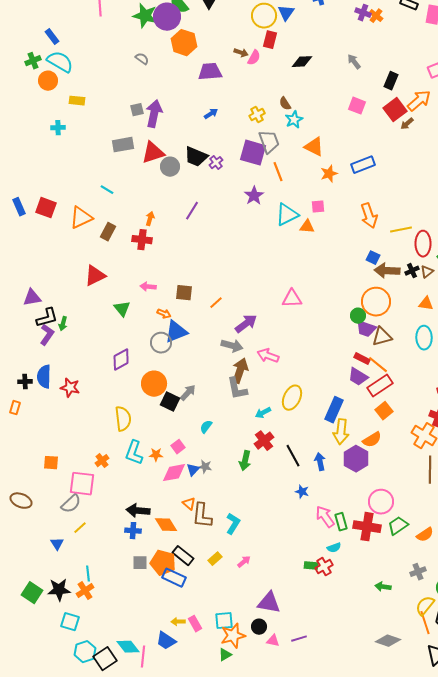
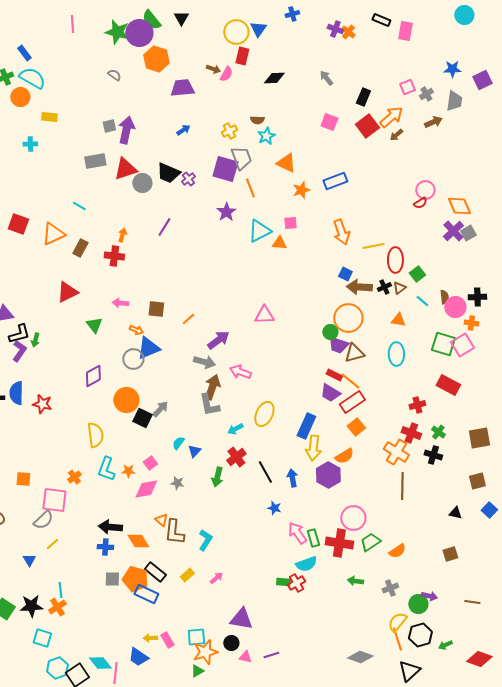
brown semicircle: (285, 104) -> (257, 120), turned -56
brown arrow: (407, 124) -> (396, 135), moved
blue triangle: (193, 470) -> (194, 451), moved
cyan semicircle: (334, 548) -> (306, 564), size x1.5
green arrow: (383, 587) -> (355, 581), moved

